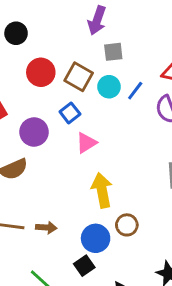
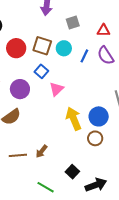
gray square: (113, 52) -> (73, 22), moved
blue line: (135, 91) -> (84, 56), moved
brown arrow: (46, 228) -> (42, 151), turned 136
blue circle: (96, 238) -> (99, 116), moved

